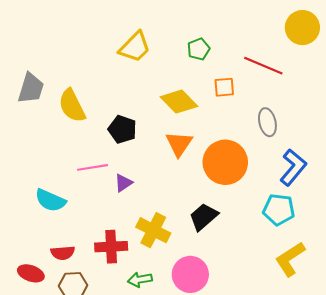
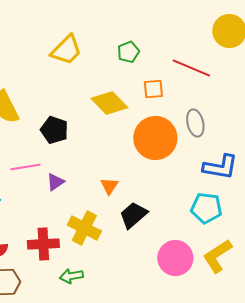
orange triangle: (179, 144) -> (109, 186), moved, size x0.7
orange circle: (225, 162) -> (155, 138), moved
blue L-shape: (293, 167) -> (220, 167), turned 60
pink circle: (190, 274) -> (175, 258), moved

